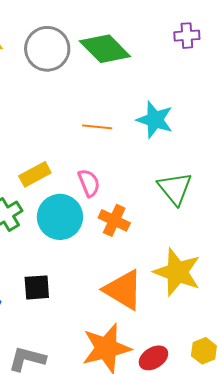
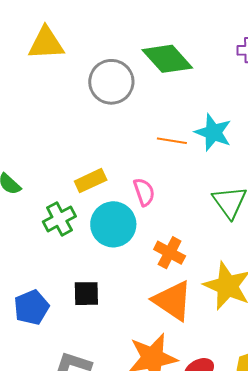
gray circle: (47, 49) -> (111, 82), moved
orange line: (97, 127) -> (172, 141), moved
orange cross: (114, 220) -> (170, 253), moved

